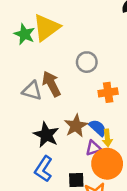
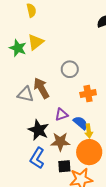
yellow triangle: (46, 28) -> (36, 42), size x0.7
brown star: (76, 126) -> (60, 142), moved, turned 30
purple triangle: (93, 148) -> (61, 115), moved

